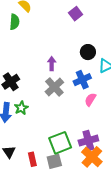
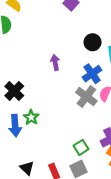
gray cross: (54, 87) -> (86, 97), moved
green square: (60, 143) -> (81, 147), size x0.6

